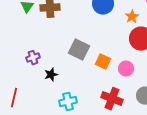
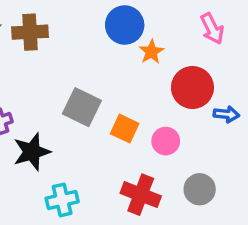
orange star: (132, 17) -> (151, 52), moved
black star: (51, 75) -> (32, 152), size x1.5

